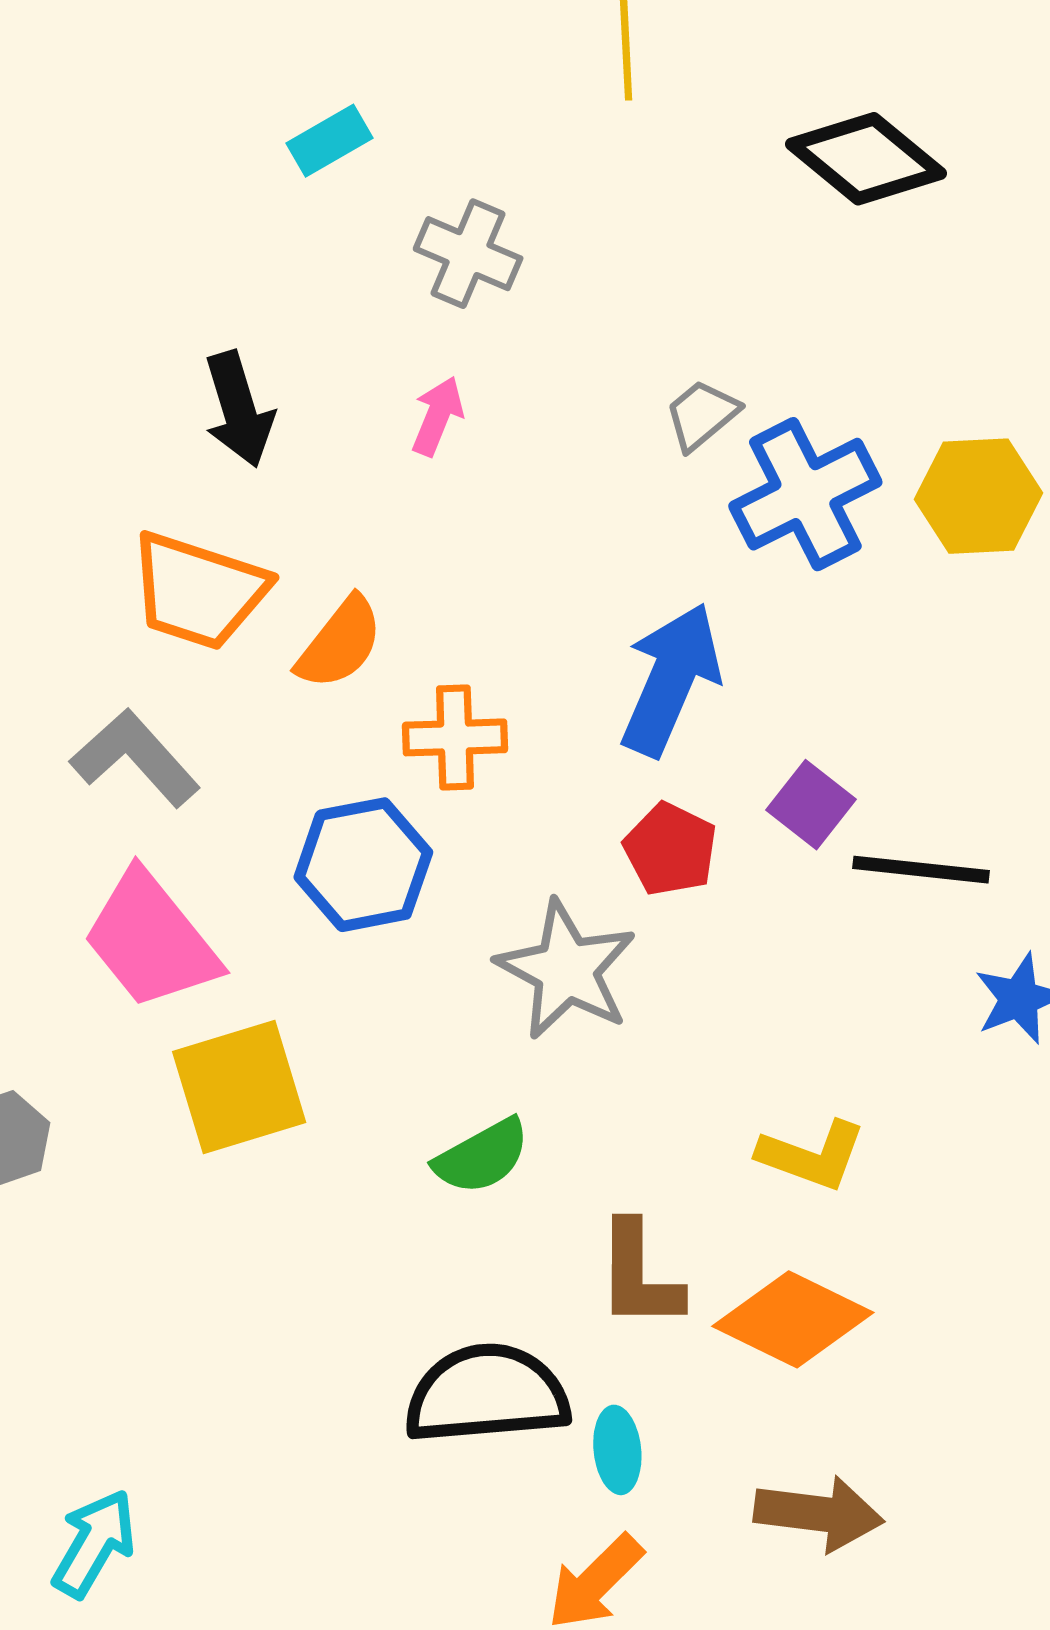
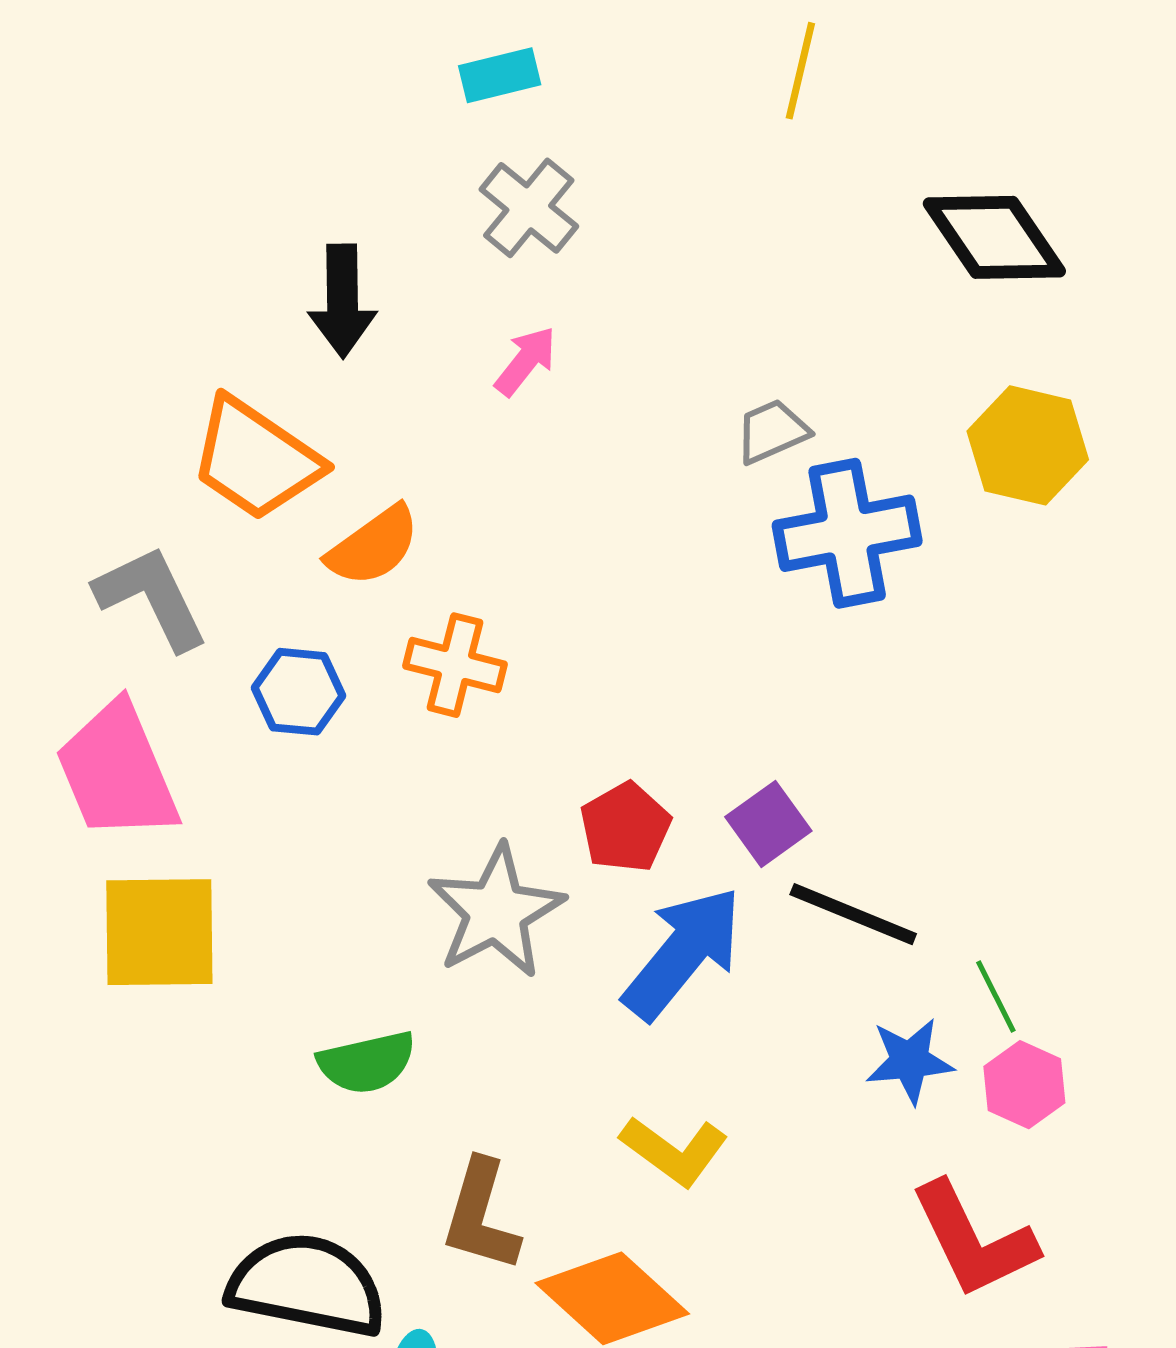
gray cross: (468, 254) -> (529, 208), moved
yellow hexagon: (978, 496) -> (1028, 445), moved
blue arrow: (671, 679) -> (683, 953), moved
blue hexagon: (363, 865) -> (299, 692), moved, size x0.7

